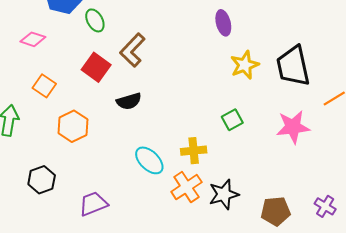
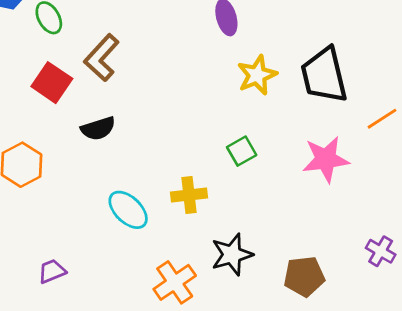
orange cross: (186, 187) -> (175, 282), moved
purple trapezoid: (93, 204) -> (52, 271), size x0.7
purple cross: (325, 206) -> (381, 251), moved

